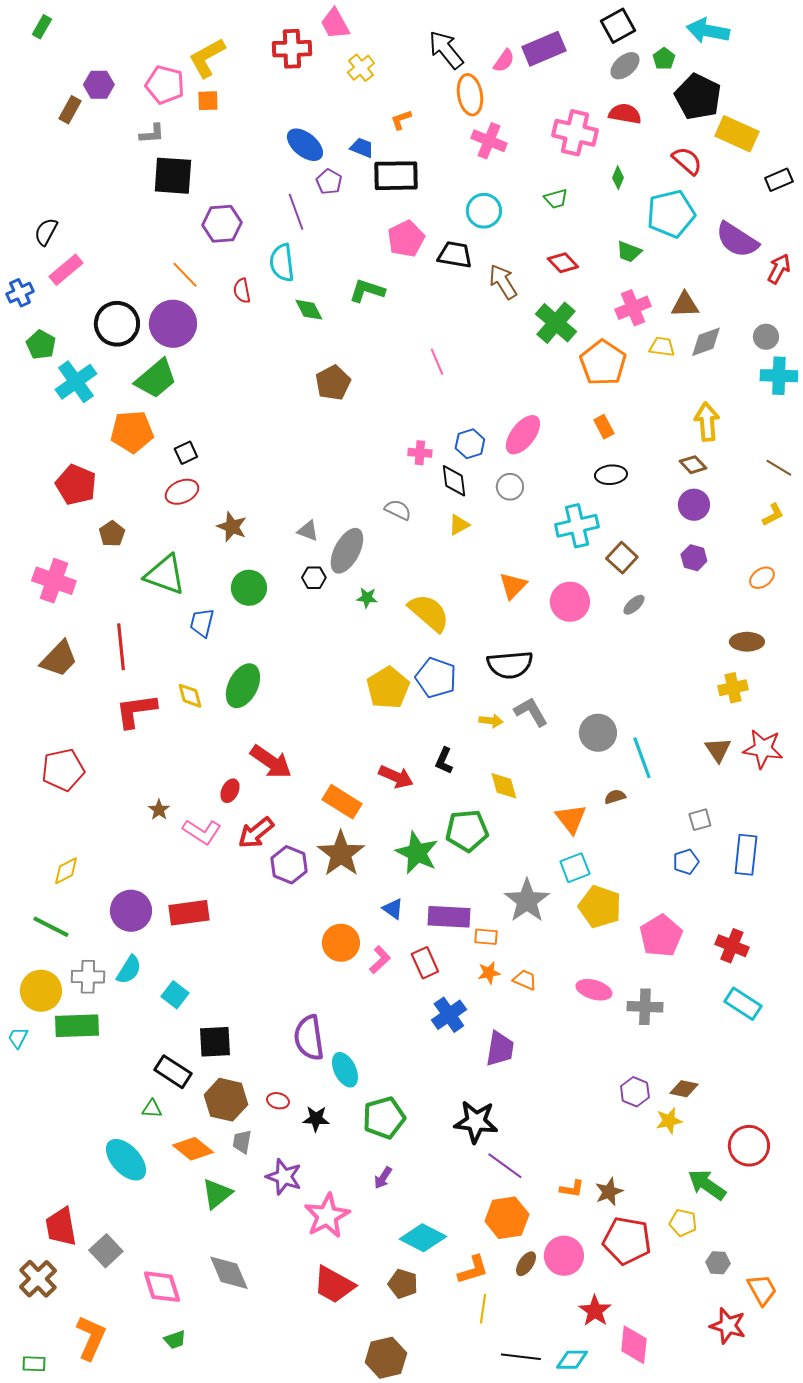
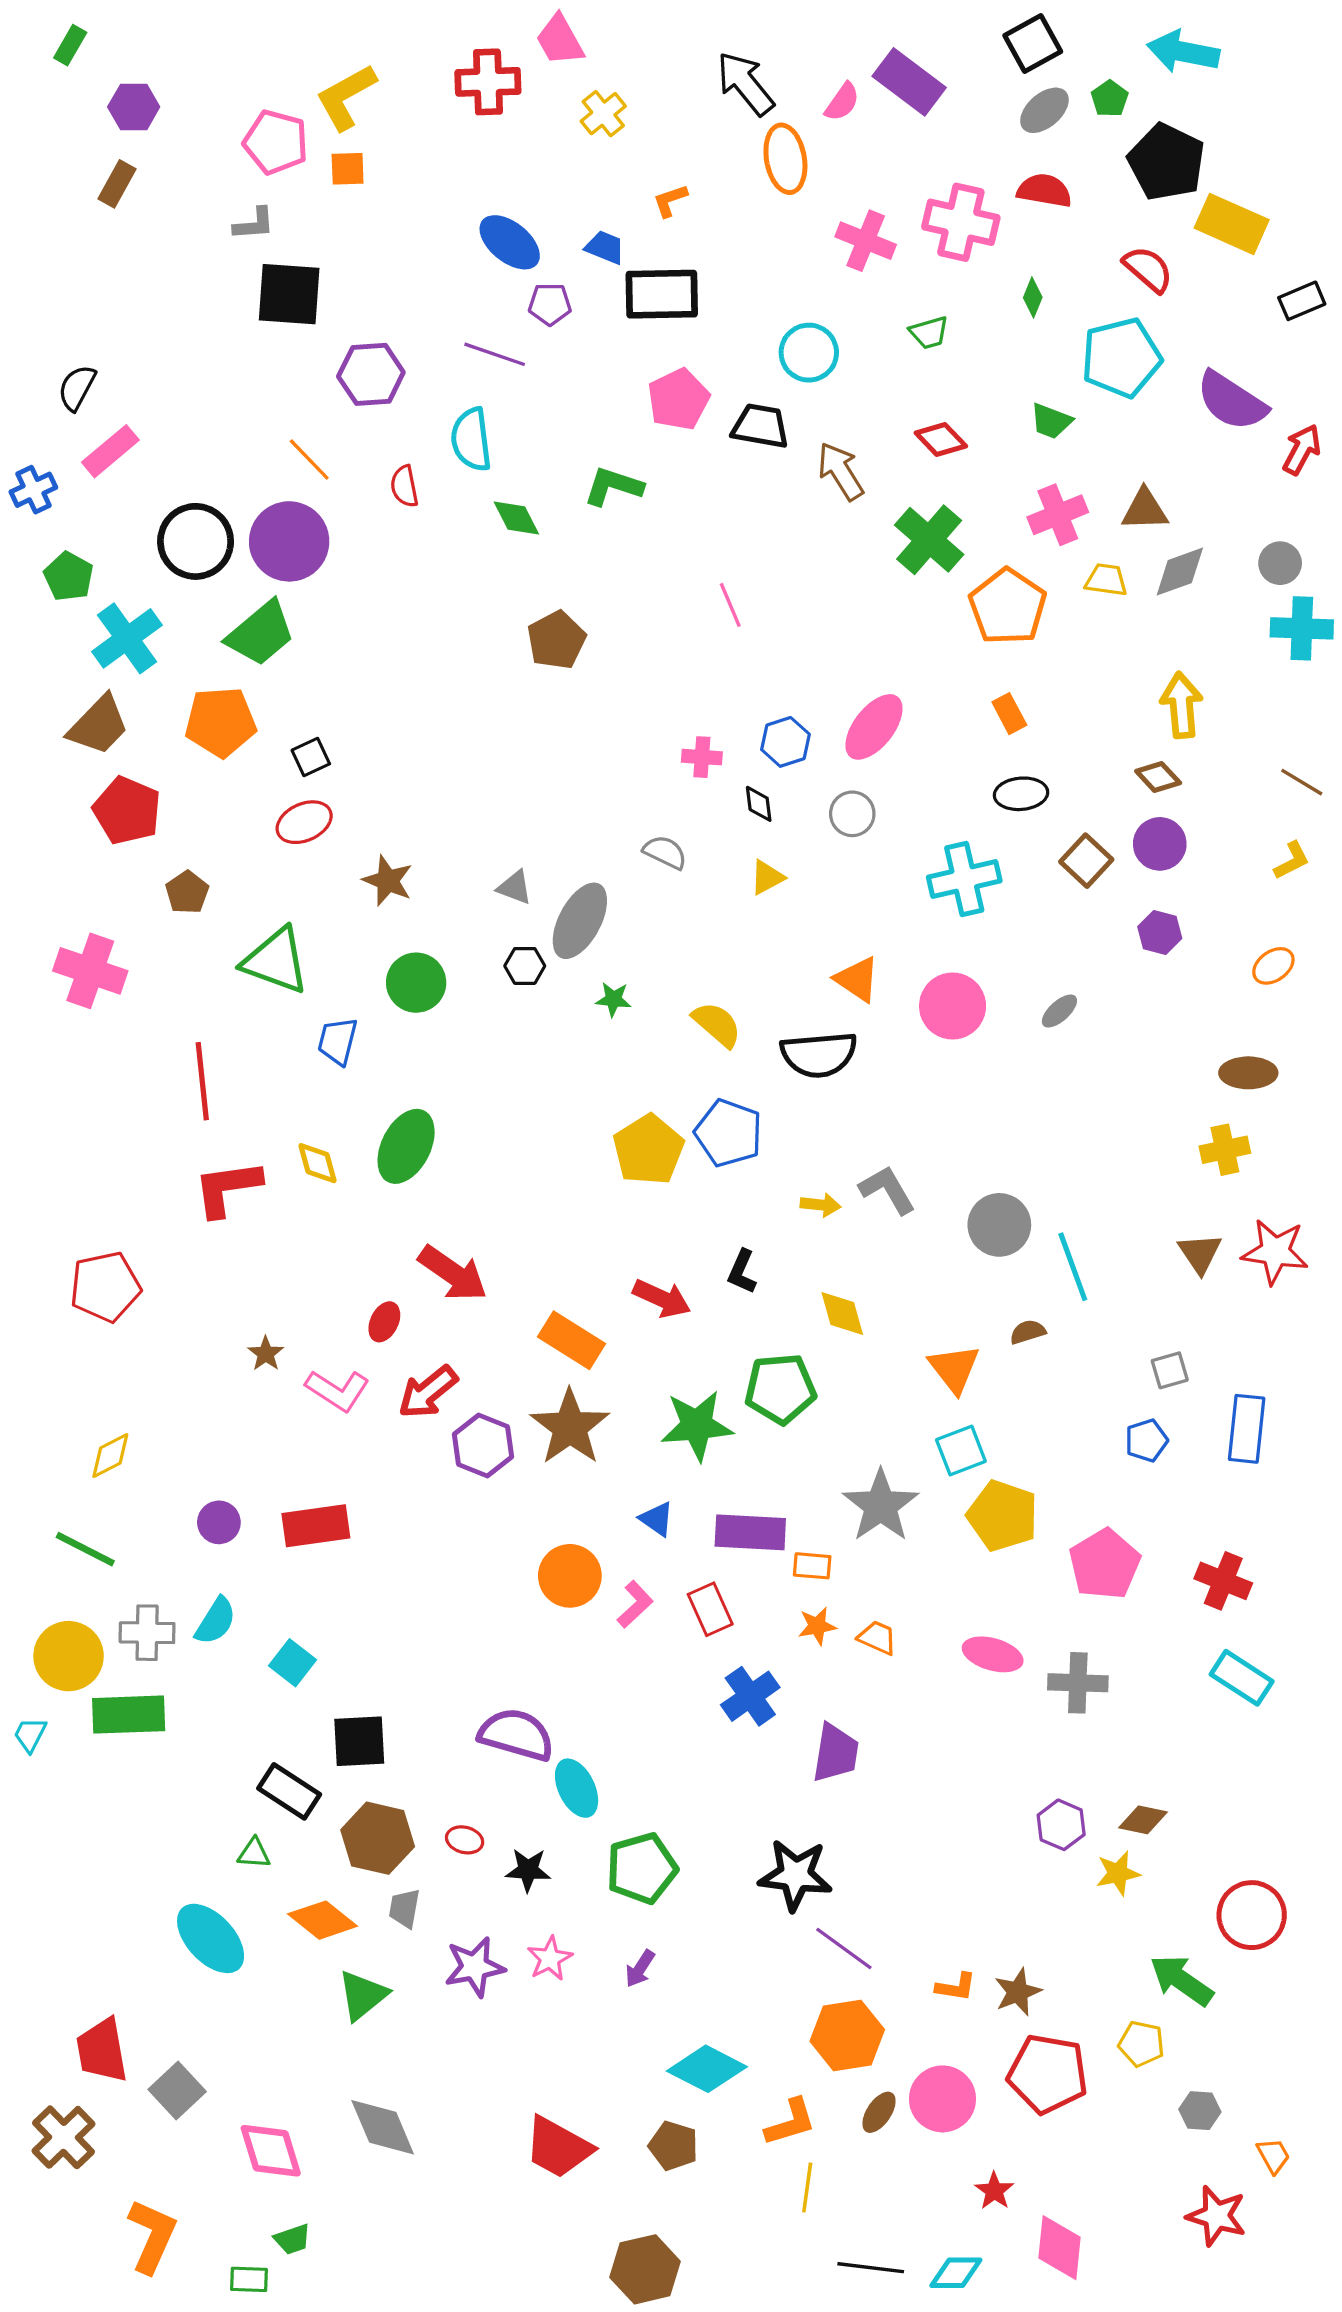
purple rectangle: (544, 49) -> (909, 82), turned 60
purple hexagon: (99, 85) -> (134, 107), moved
pink cross: (489, 141) -> (866, 241), moved
purple pentagon: (329, 182) -> (550, 304), turned -30
purple line: (296, 212) -> (495, 354), turned -51
black diamond: (454, 481) -> (759, 804), size x0.7
brown square: (622, 558) -> (1086, 861), moved
orange triangle: (513, 586) -> (857, 979), turned -40
yellow semicircle: (429, 613) -> (717, 1024), size x0.7
brown trapezoid: (59, 659) -> (99, 725), moved
black semicircle: (510, 665) -> (819, 1054), moved
green star: (417, 853) -> (697, 1425), turned -30
purple circle: (131, 911) -> (219, 1522), size x0.6
purple semicircle: (309, 1038) -> (516, 1735), turned 114
purple star: (284, 1177) -> (475, 1967), turned -30
pink star: (327, 1216) -> (550, 1959), moved, size x0.6
orange trapezoid: (762, 1290) -> (1273, 2156), size x0.7
red star: (595, 1311) -> (994, 2191), size x0.7
green rectangle: (34, 1364) -> (249, 2279), moved

